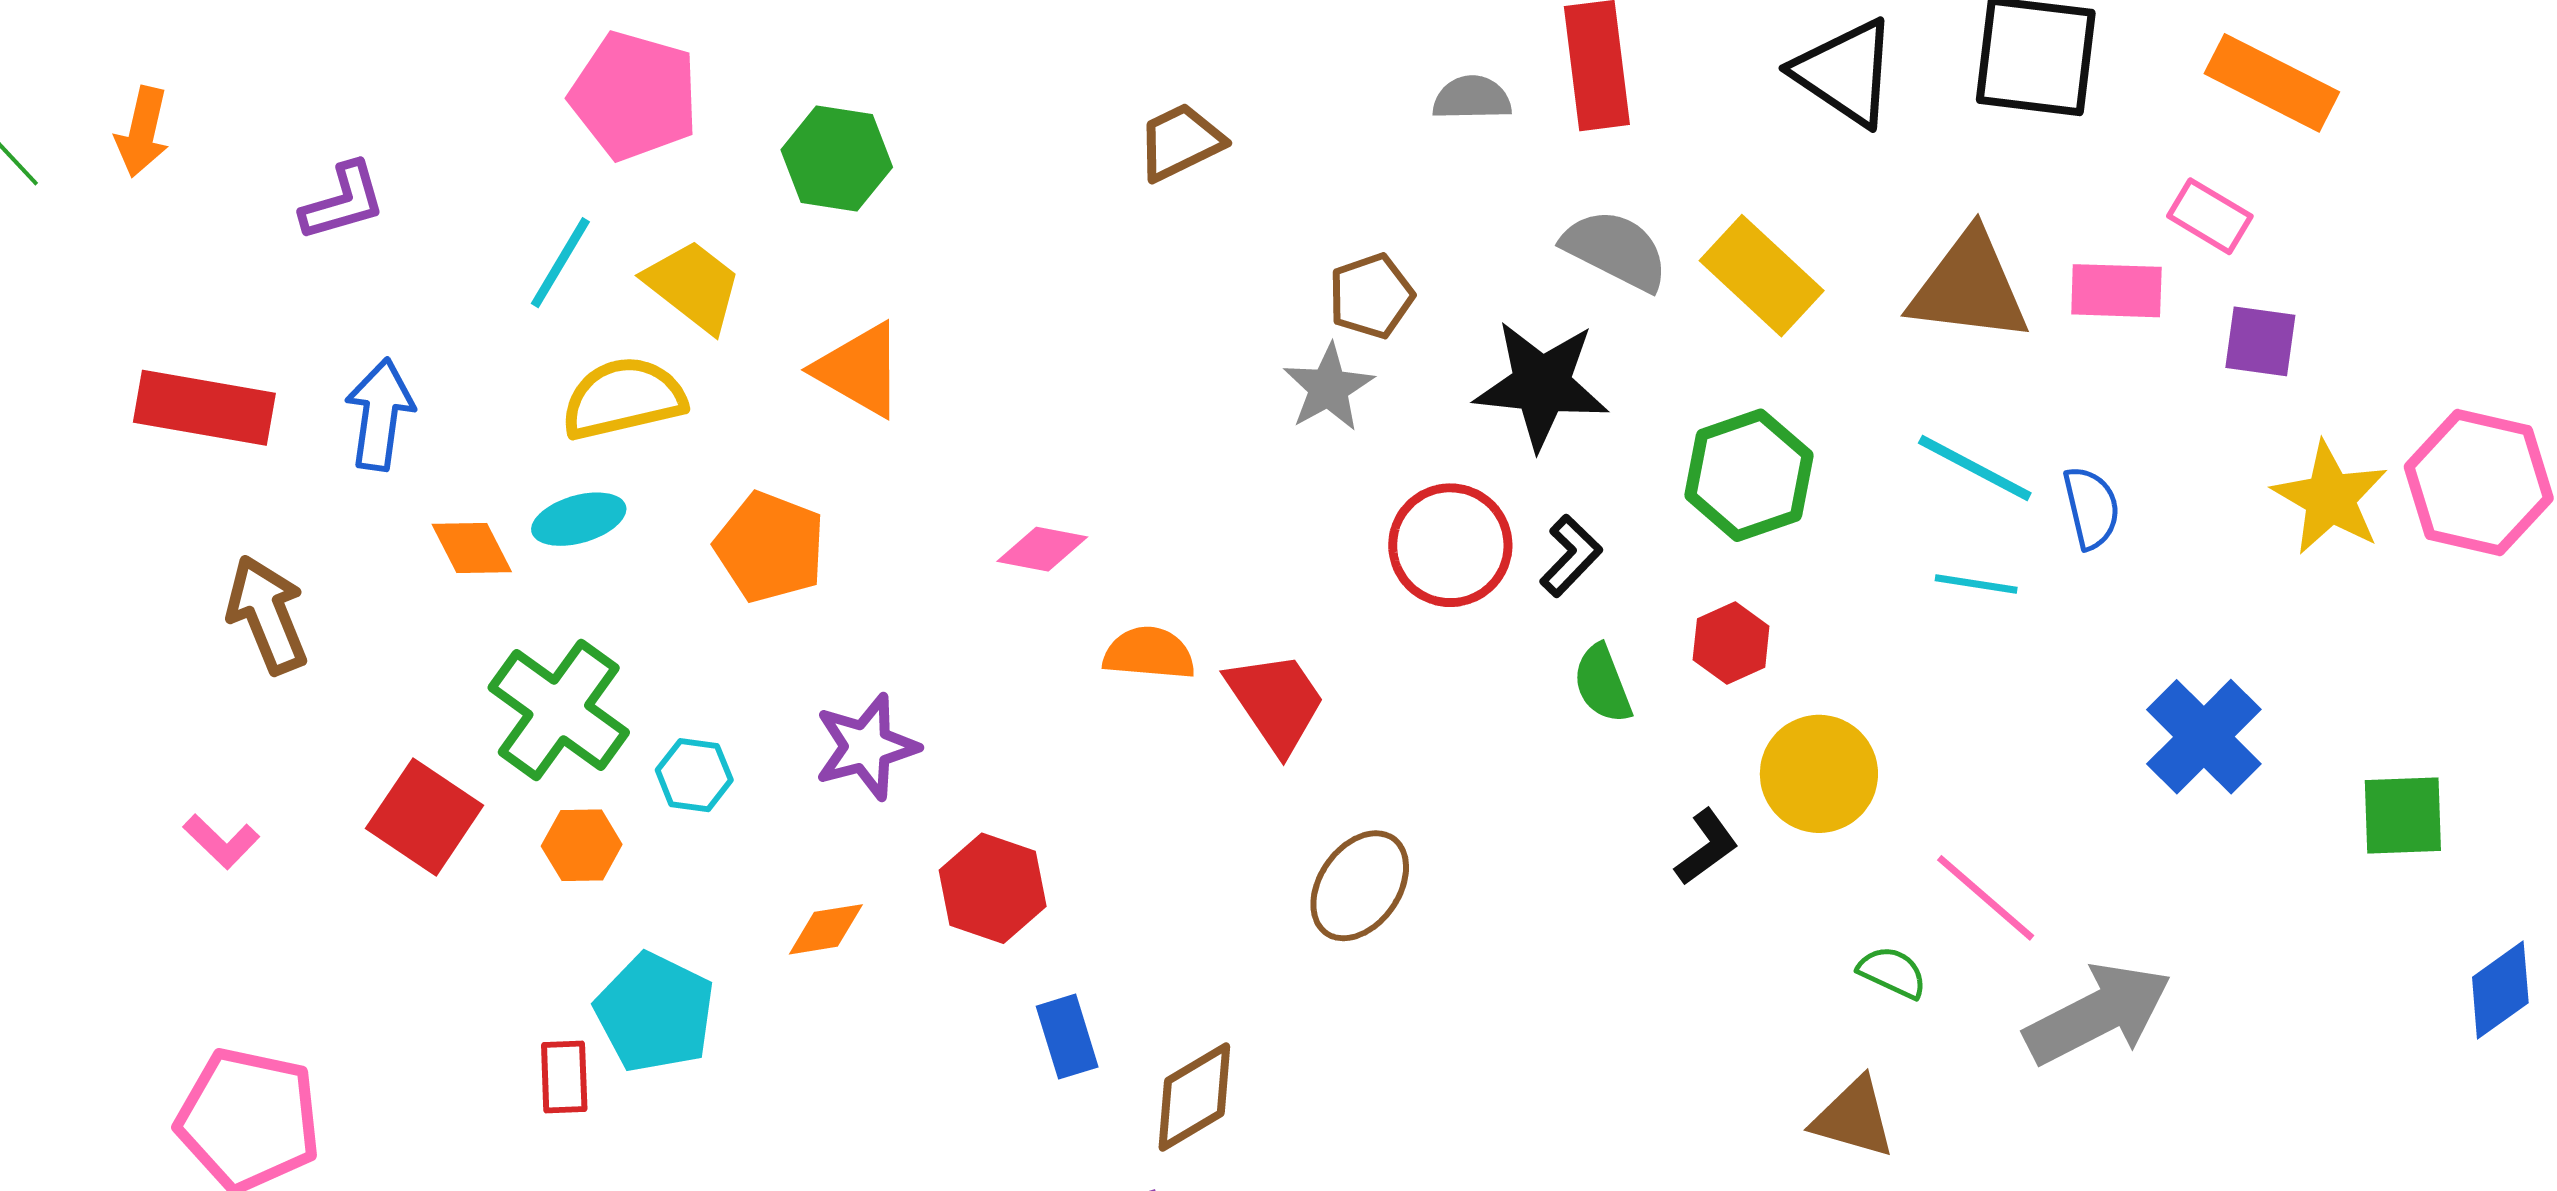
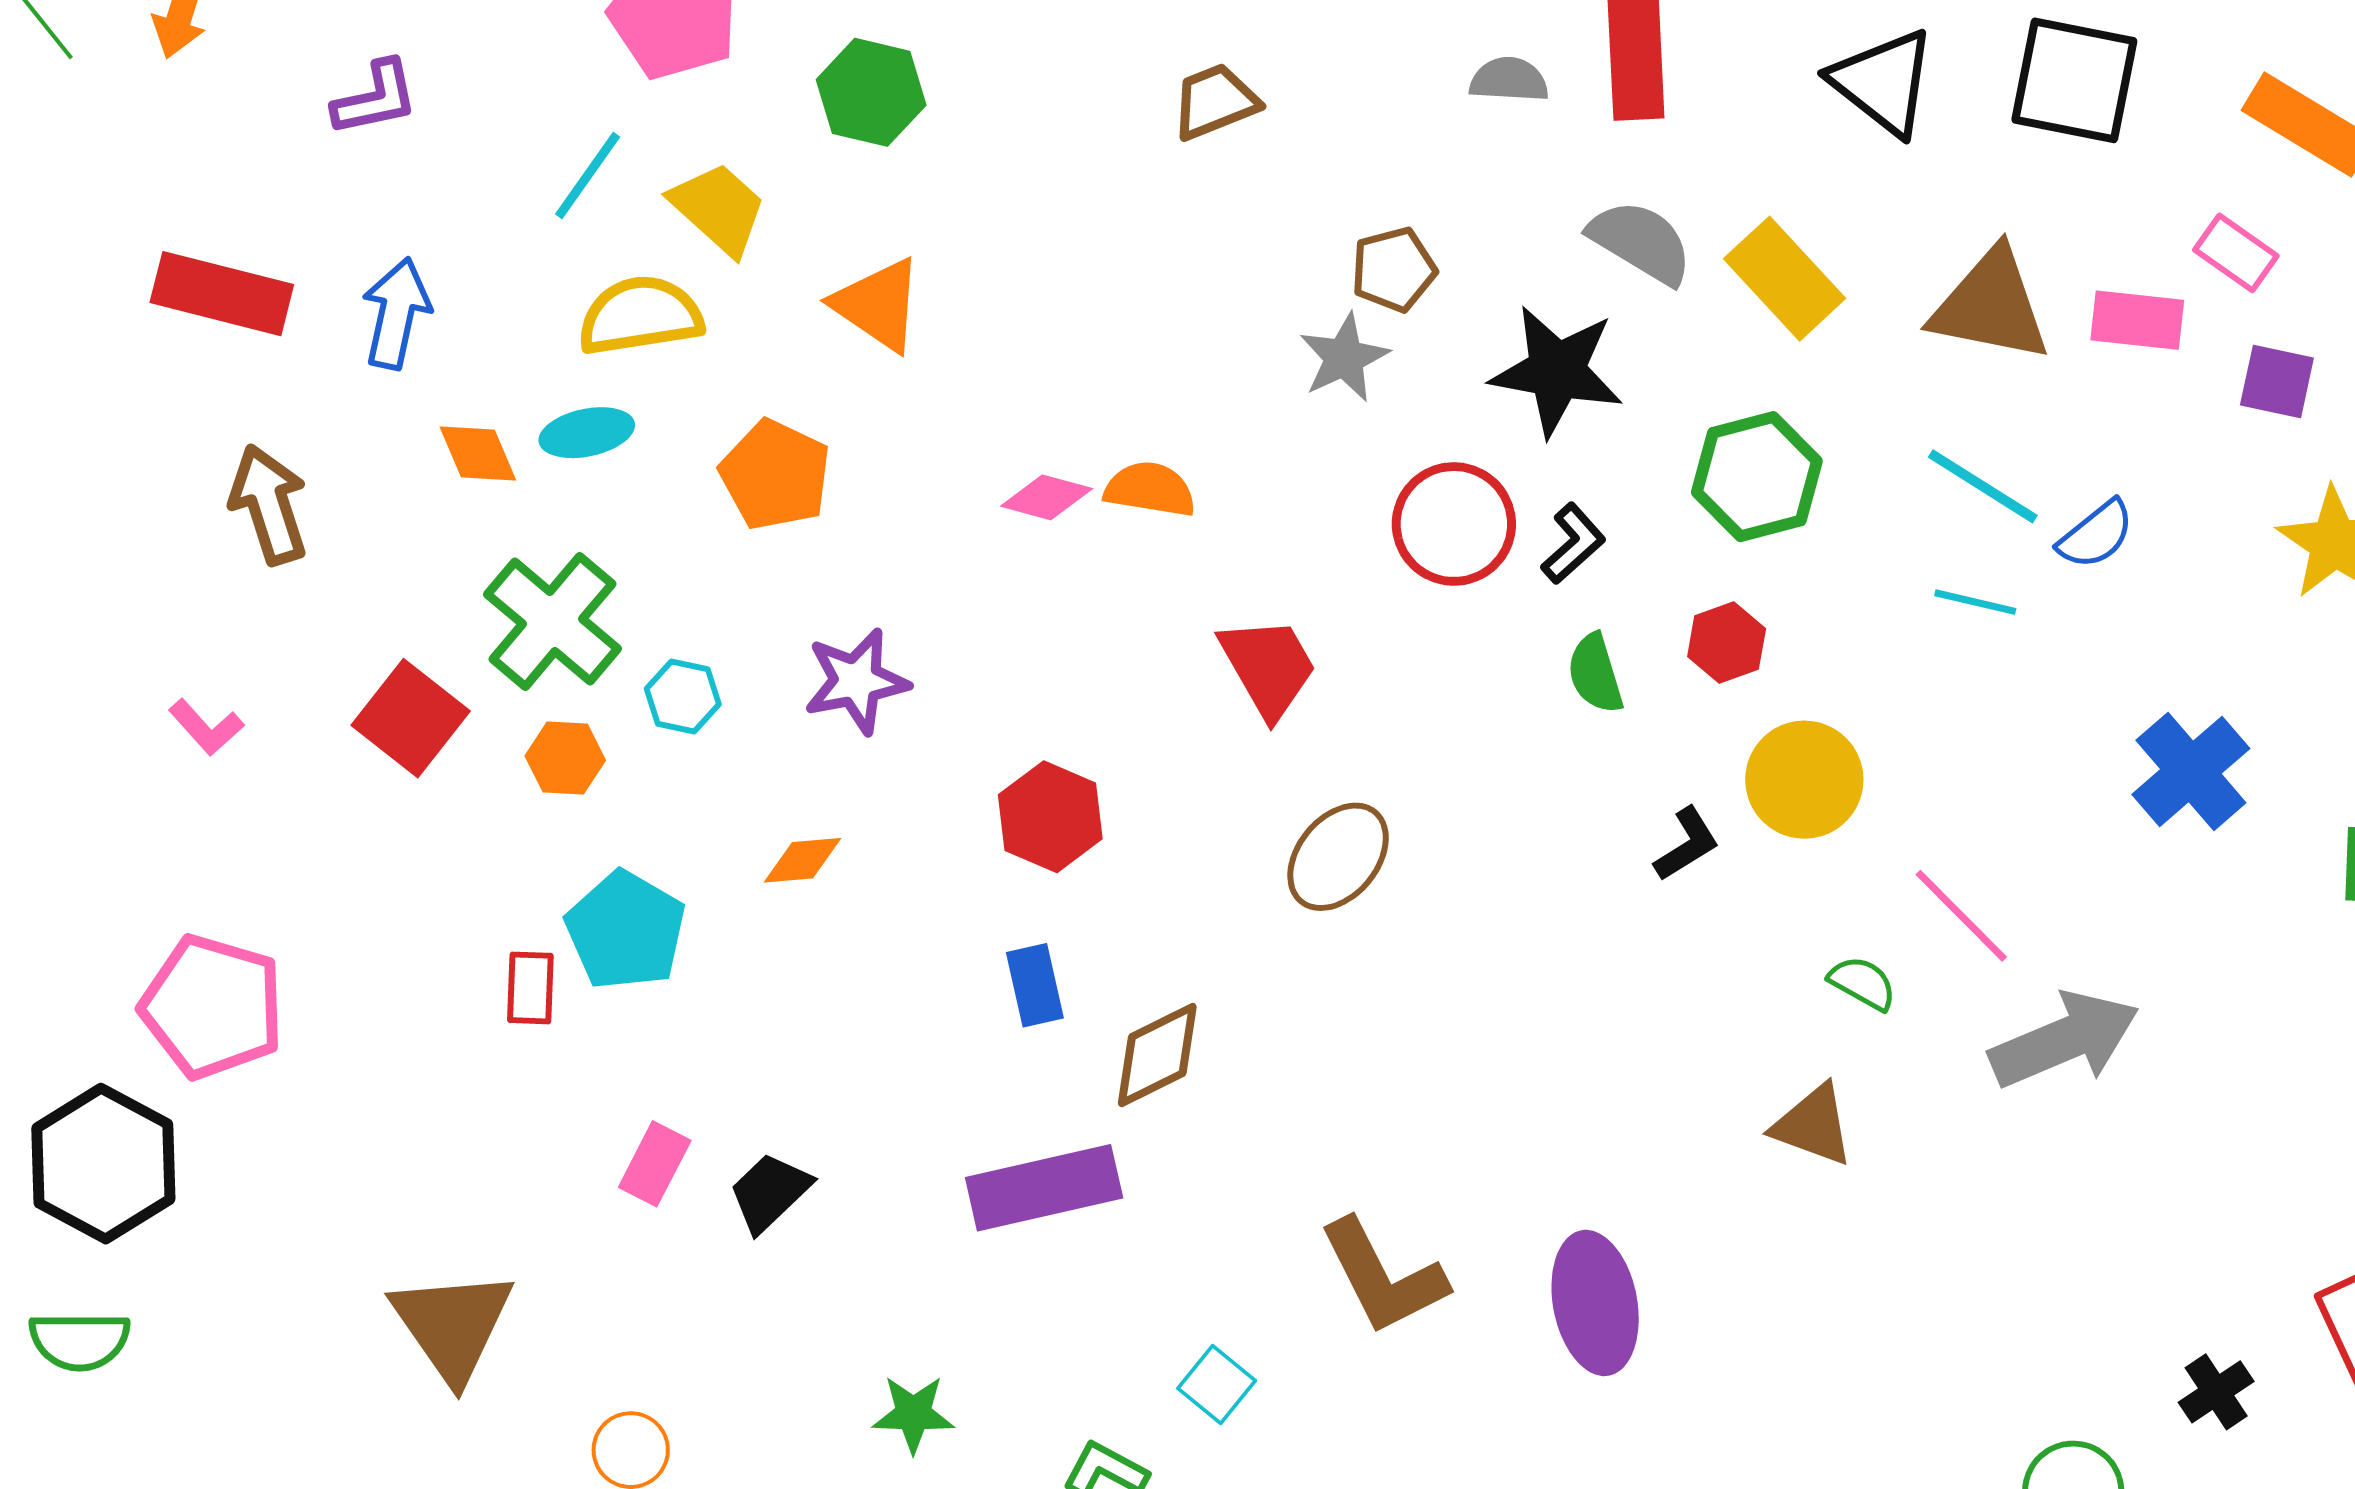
blue semicircle: (2091, 508) -> (2096, 535), turned 60
orange semicircle: (1149, 653) -> (1150, 489), moved
red hexagon: (993, 888) -> (1050, 817), moved

